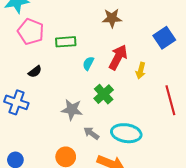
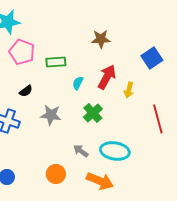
gray star: (72, 110) -> (51, 115), moved

